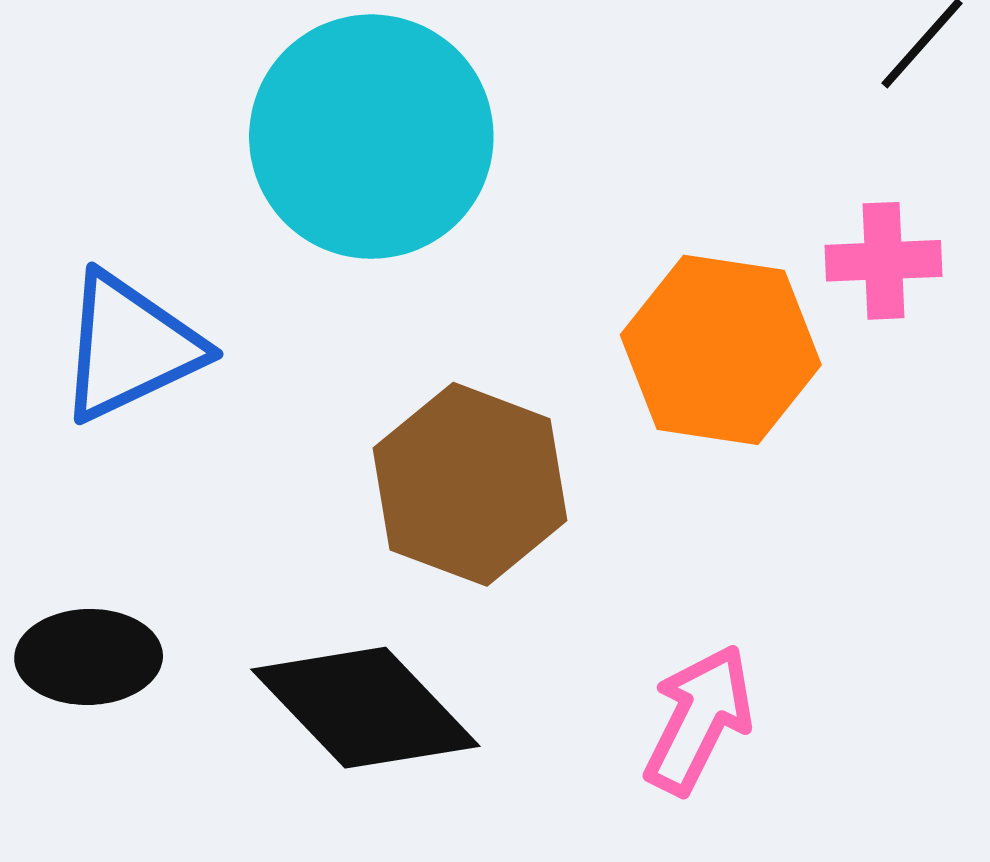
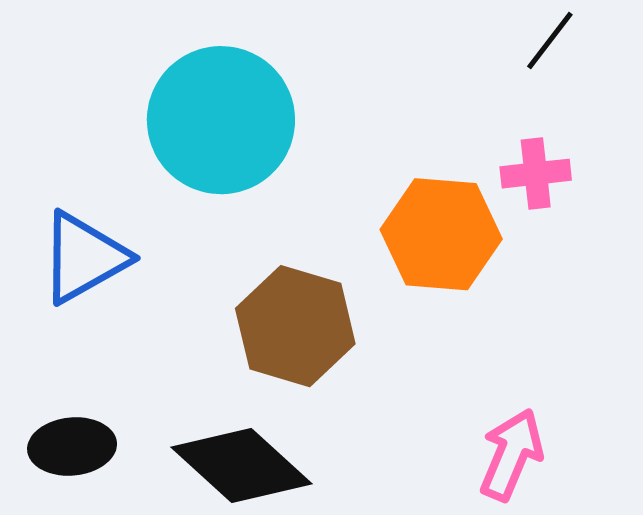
pink arrow: (699, 719) -> (511, 454), moved

